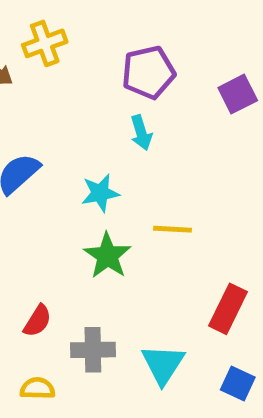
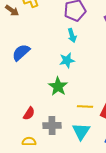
cyan star: (100, 193) -> (67, 60), moved
yellow line: (173, 229) -> (85, 106), moved

